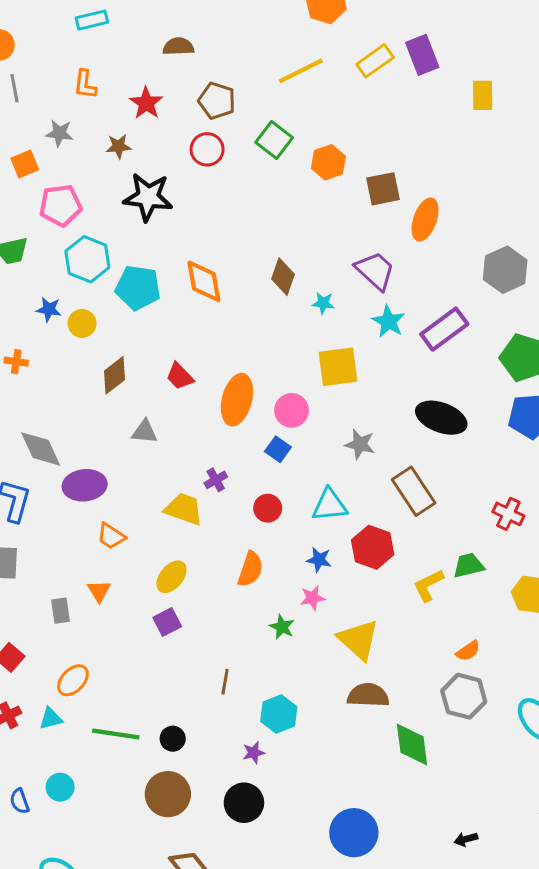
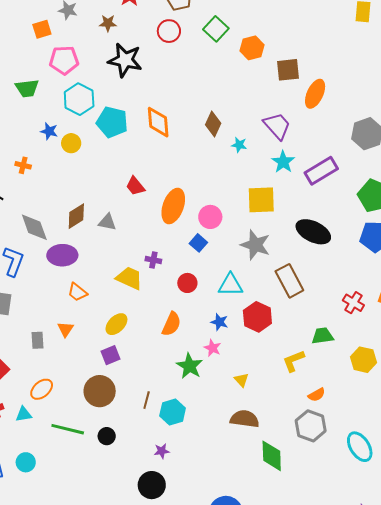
yellow square: (338, 367) -> (261, 200), moved
brown diamond: (115, 375) -> (76, 216), moved
gray star: (360, 444) -> (255, 245), size x1.4
purple cross: (216, 480) -> (153, 260), turned 35
yellow L-shape: (428, 585) -> (294, 361), moved
pink star: (312, 598) -> (213, 348), turned 30
green star: (282, 627) -> (190, 366), size x1.5
yellow triangle: (358, 640) -> (242, 380), size x0.5
cyan hexagon: (279, 714) -> (173, 412), moved
brown circle: (168, 794) -> (100, 391), moved

